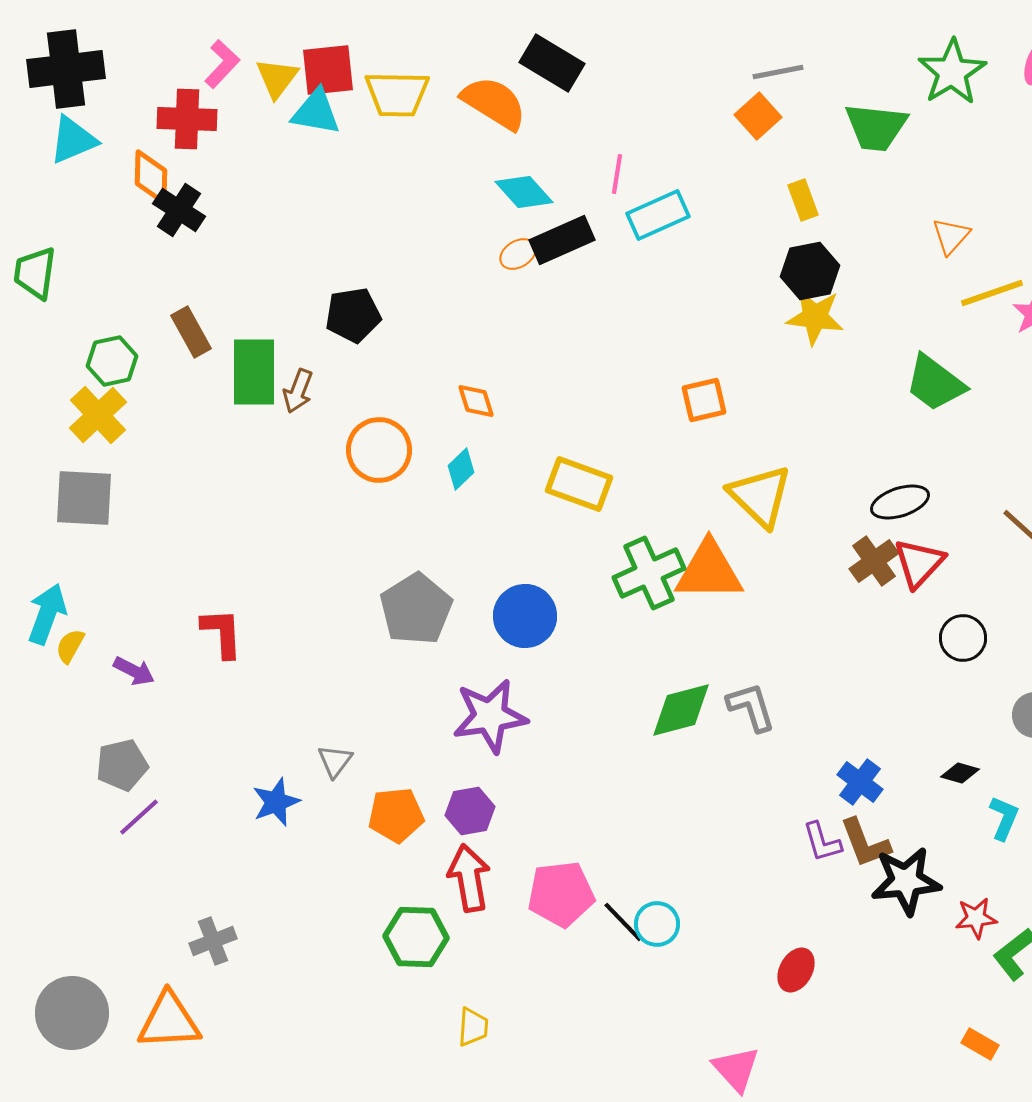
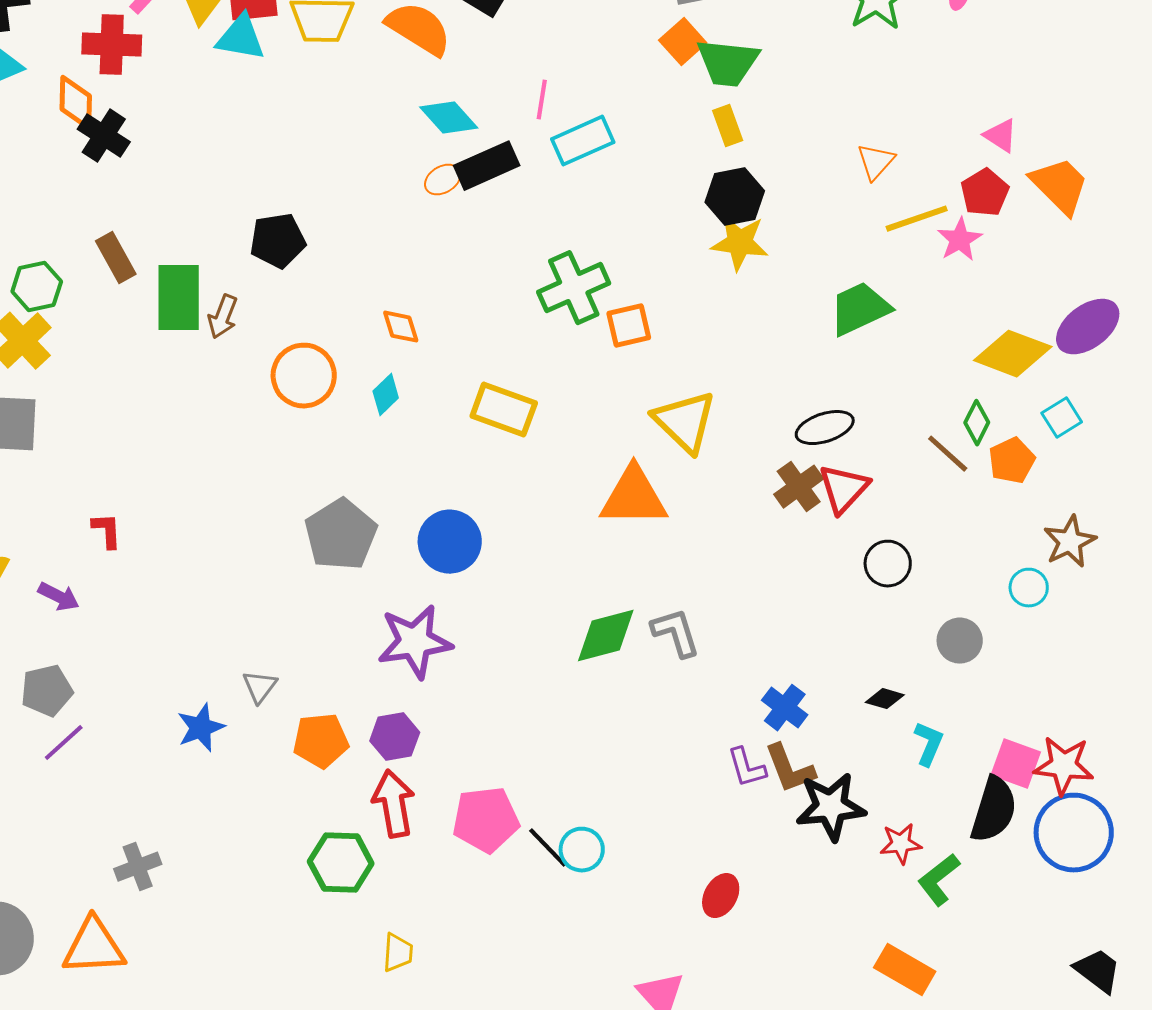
green trapezoid: (876, 127) -> (728, 63), moved
green trapezoid: (935, 383) -> (860, 309), turned 118
green cross: (649, 573) -> (574, 288), moved
red L-shape: (222, 633) -> (107, 531), moved, size x0.7
orange rectangle: (980, 1044) -> (905, 970), size x1.6

